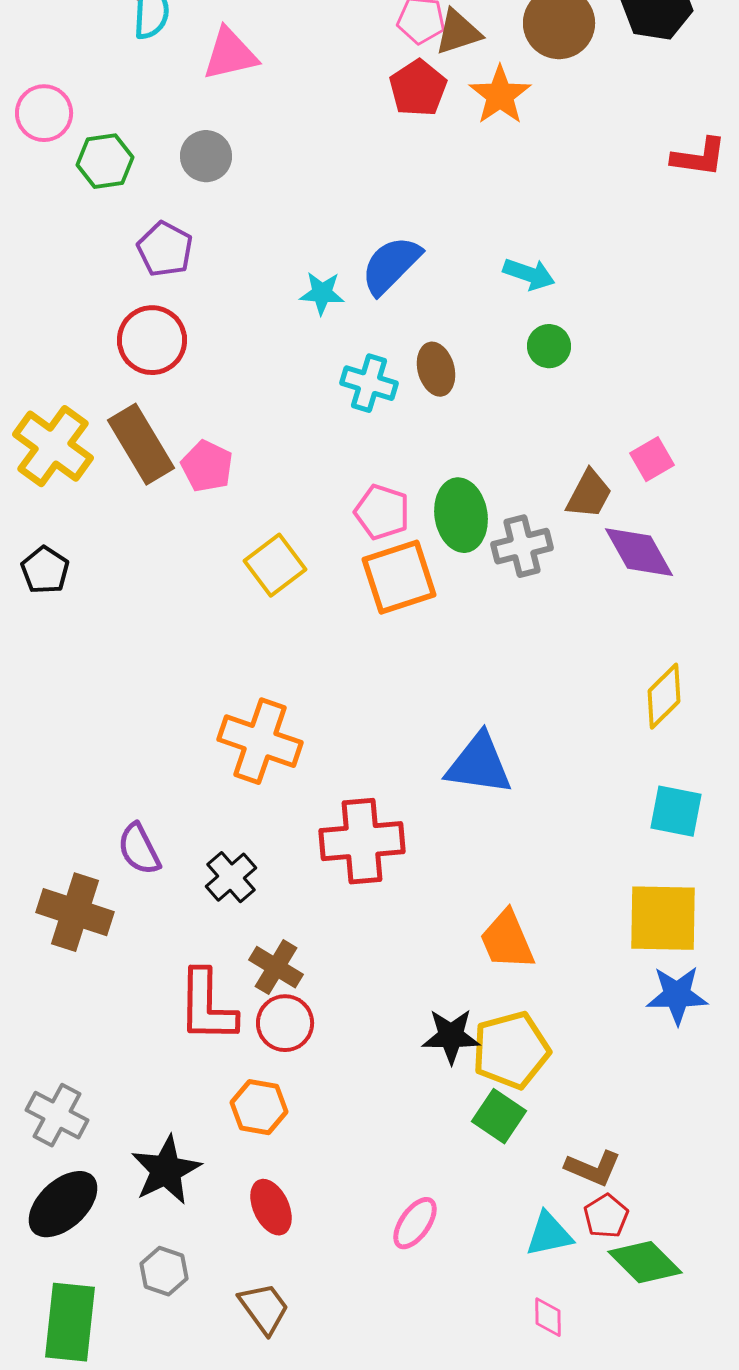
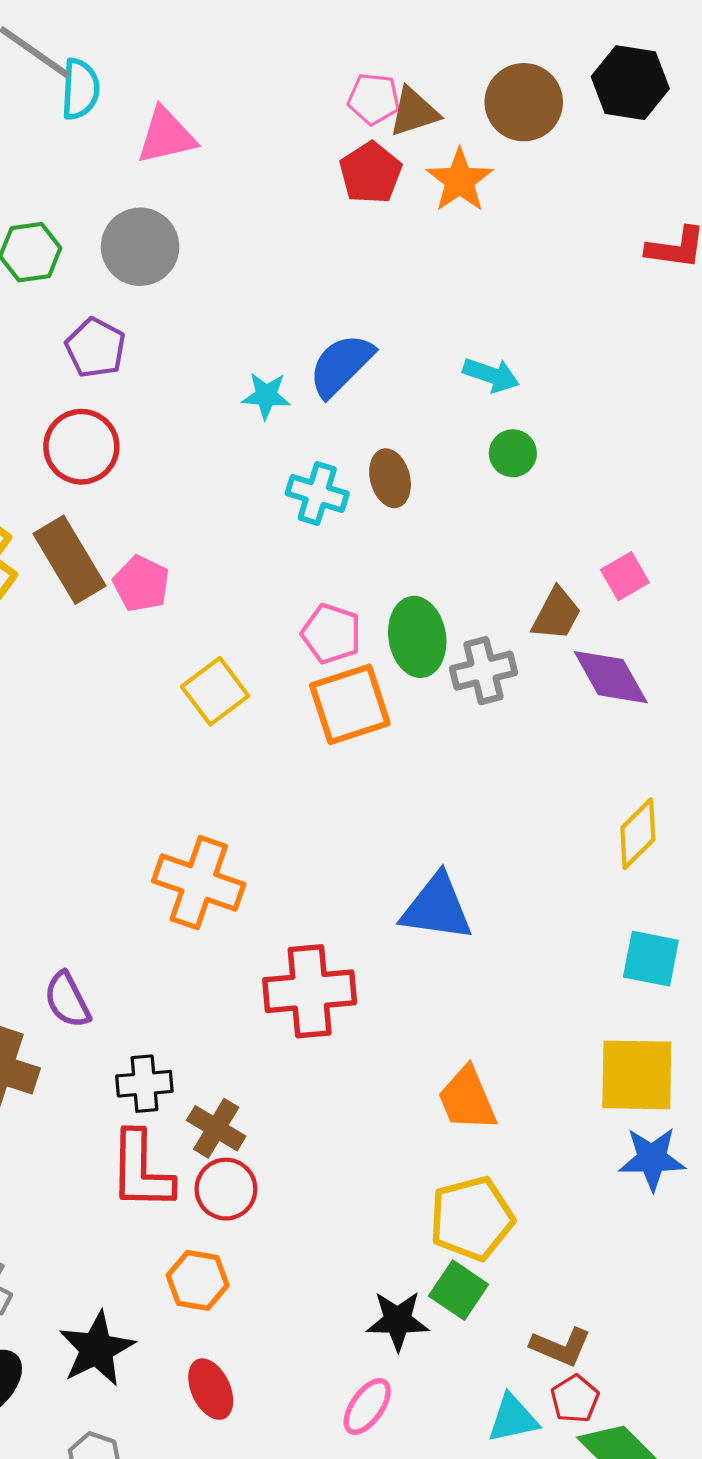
gray circle: (206, 156) -> (140, 247), size x1.4
black cross: (231, 877) -> (144, 1084), moved, turned 36
black star: (451, 1036) -> (398, 1321), moved

